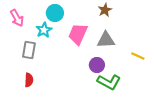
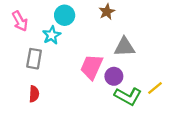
brown star: (105, 10) -> (107, 12), moved
pink trapezoid: (78, 34) -> (92, 67), moved
yellow line: (138, 56) -> (155, 88), moved, turned -64

